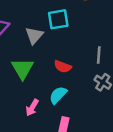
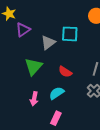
pink arrow: (32, 108) -> (34, 99), turned -32

